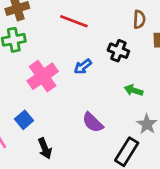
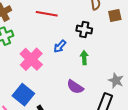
green arrow: (134, 90) -> (84, 58), moved, turned 80
blue square: (24, 120) -> (23, 95), size x1.5

